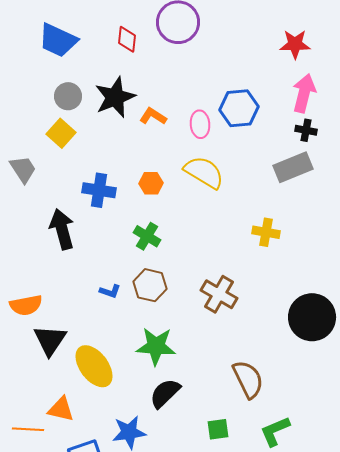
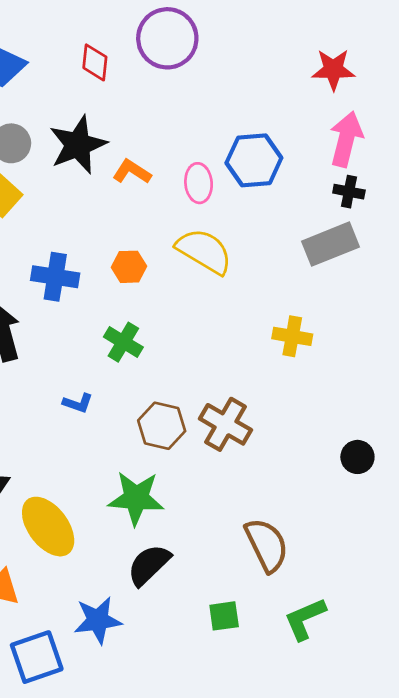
brown hexagon: (150, 285) -> (162, 426), moved
blue L-shape: (110, 291) -> (78, 403), moved
black circle: (312, 317) -> (357, 457), size x0.5

